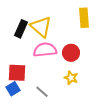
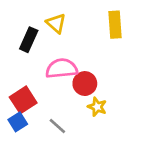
yellow triangle: (41, 27) -> (56, 23), moved, size x0.7
red circle: (71, 53) -> (85, 84), moved
red square: (17, 73) -> (23, 100), turned -36

